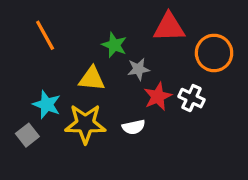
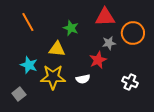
gray star: (138, 69) -> (109, 43), moved
white cross: (192, 98) -> (130, 82), moved
gray square: (27, 135) -> (19, 94), moved

